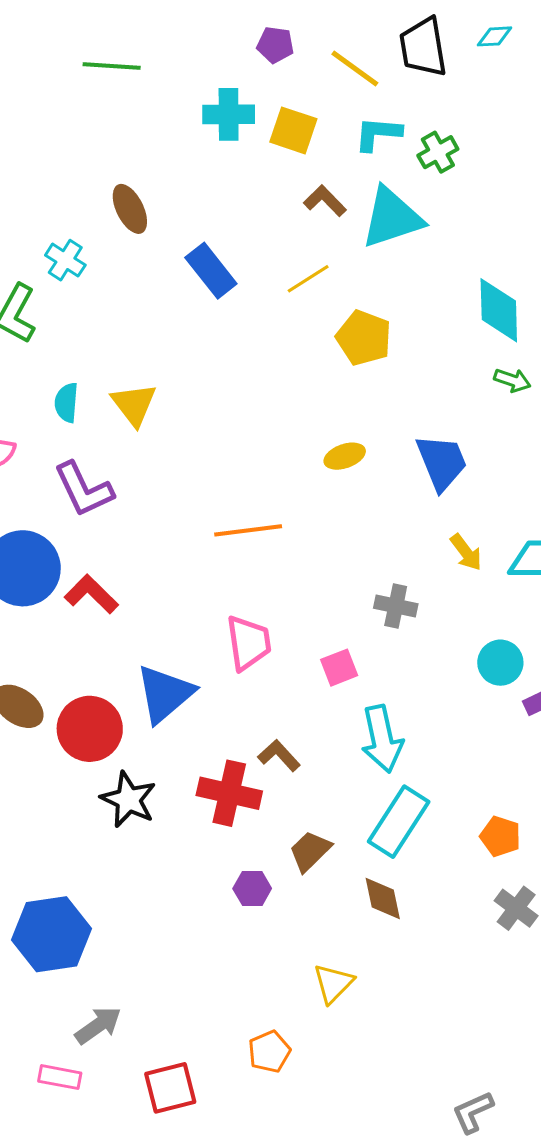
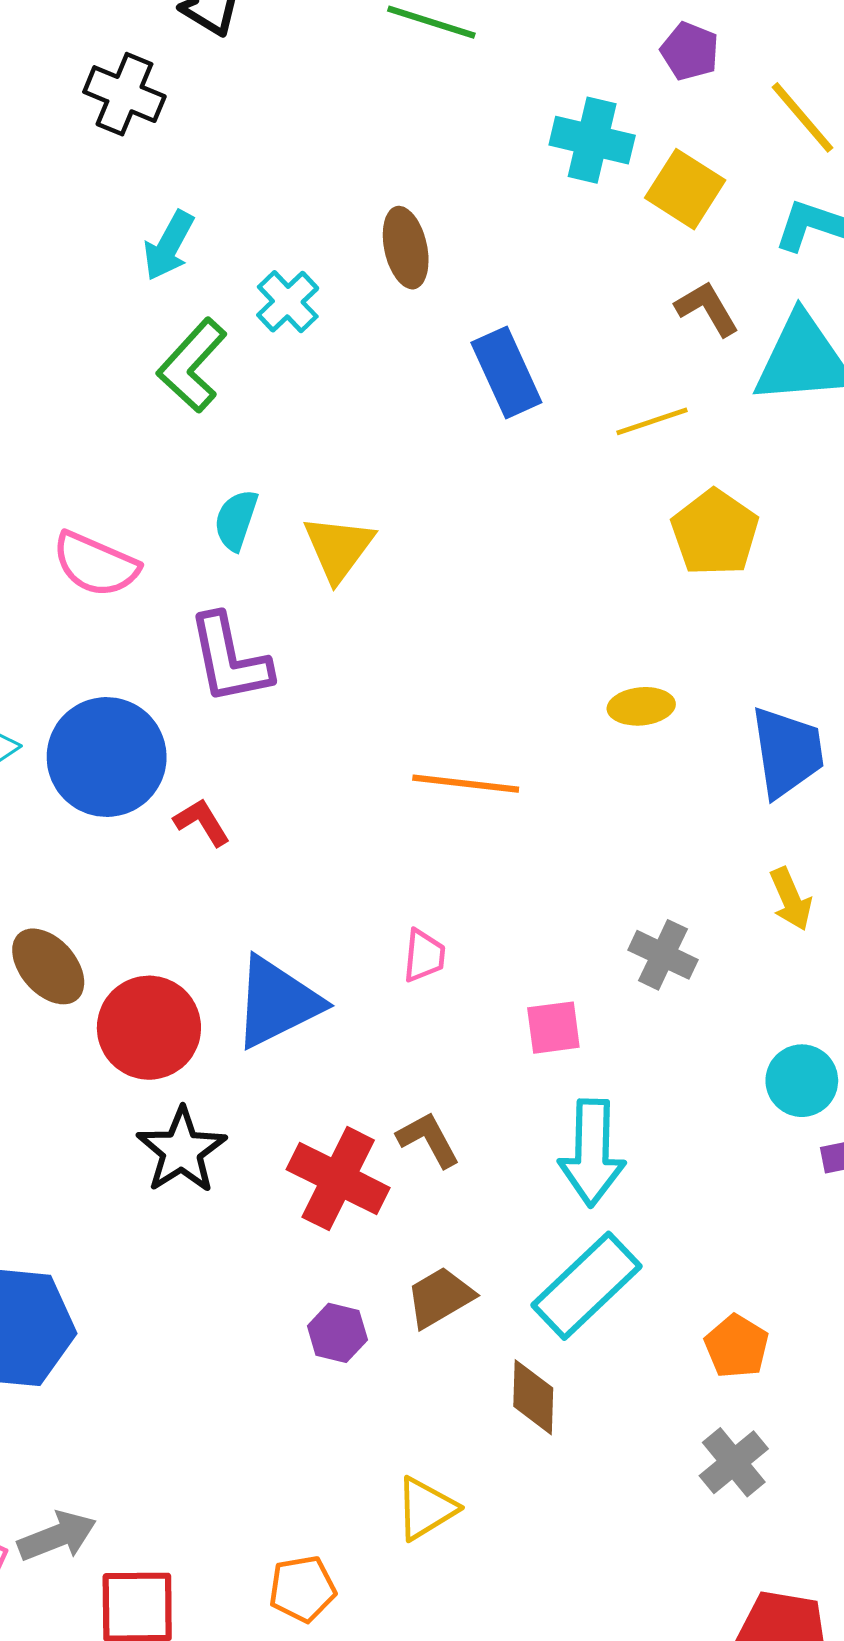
red L-shape: (91, 594) -> (202, 822), size x0.7
pink trapezoid: (248, 643) -> (424, 956), size x0.6
gray arrow: (98, 1025) -> (57, 1536), moved

